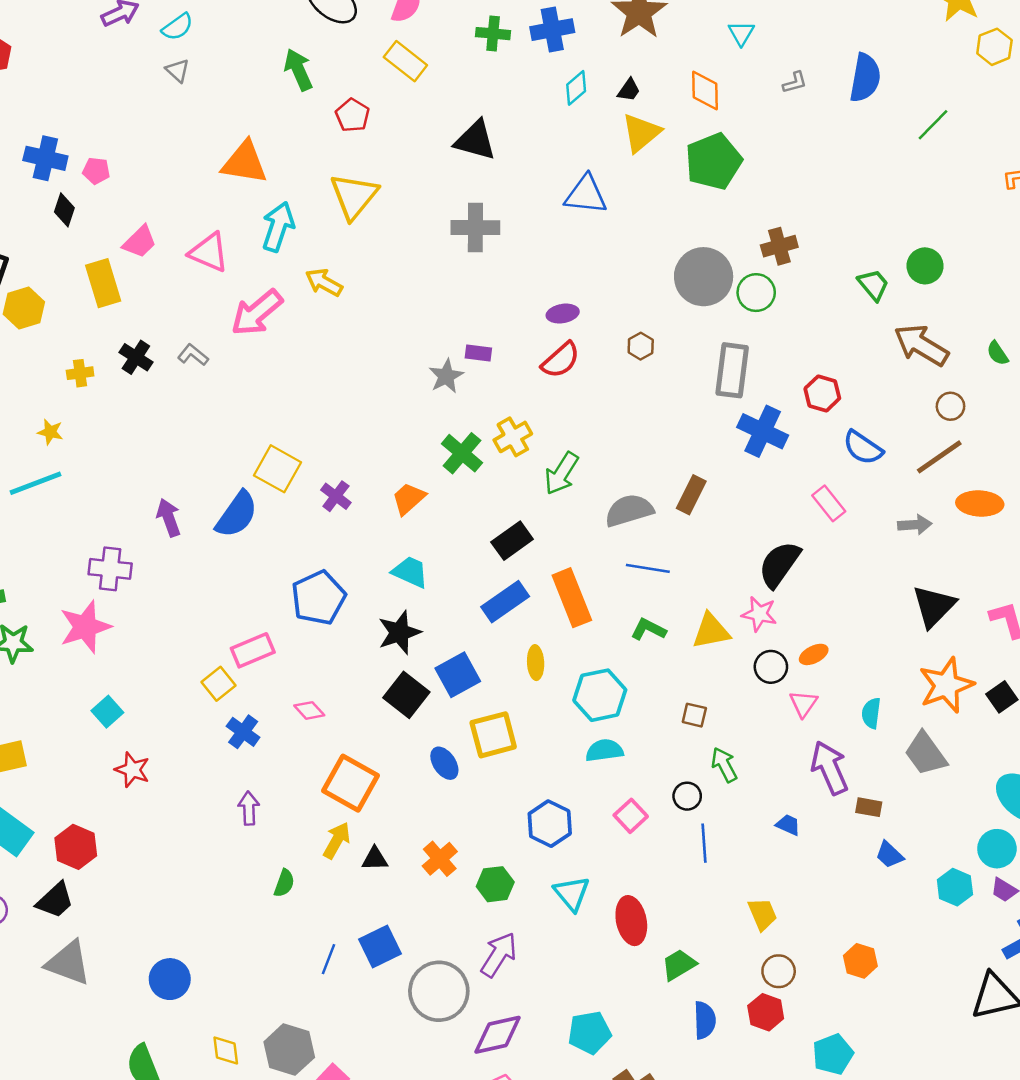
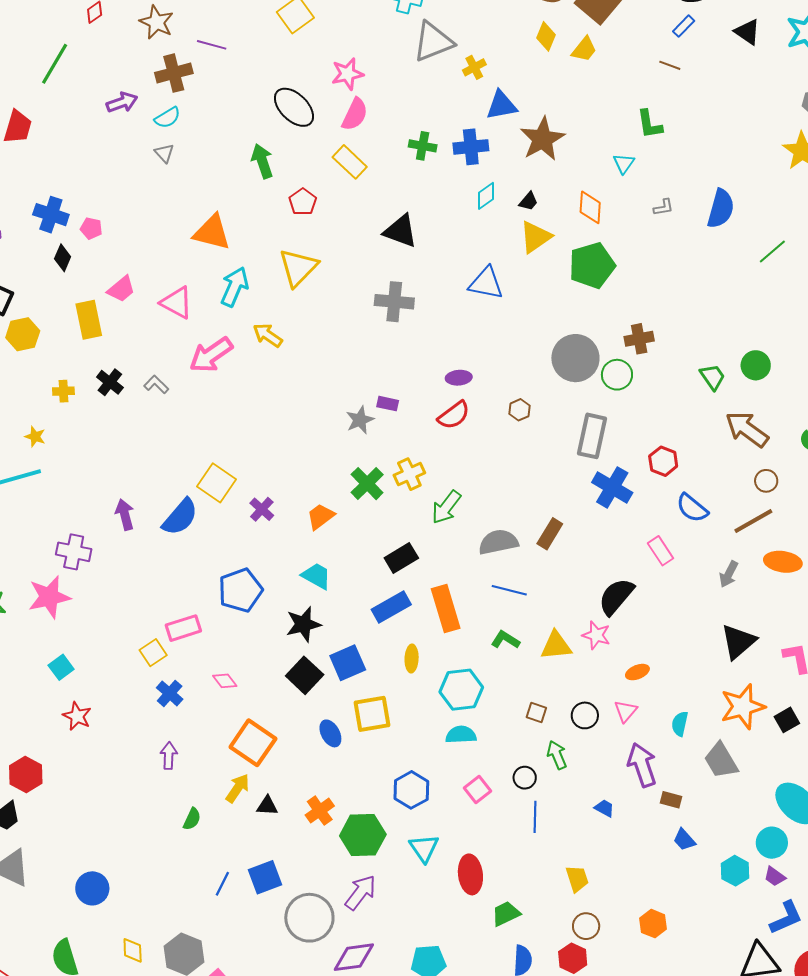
gray arrow: (915, 525) -> (729, 574), turned 116
black circle: (771, 667) -> (585, 715), moved
green hexagon: (495, 884) -> (363, 835), size x1.5

